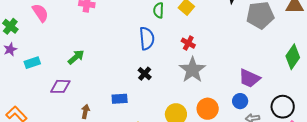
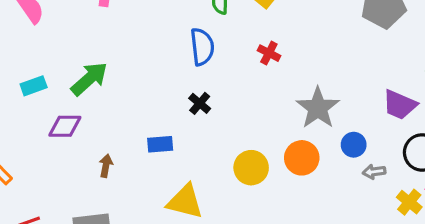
green arrow: (76, 57) -> (89, 79), size x1.4
cyan rectangle: (32, 63) -> (34, 86), moved
gray star: (192, 70) -> (318, 108), moved
purple trapezoid: (249, 78) -> (400, 105), moved

